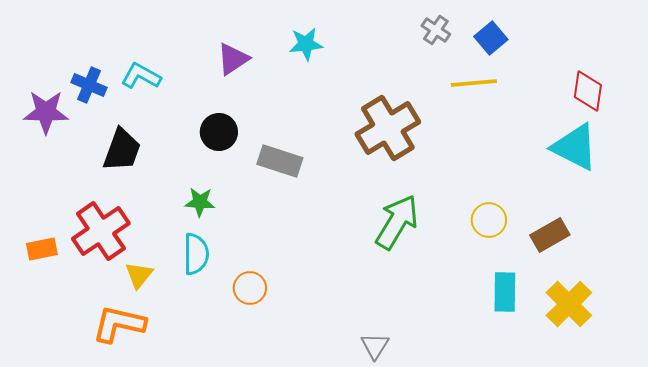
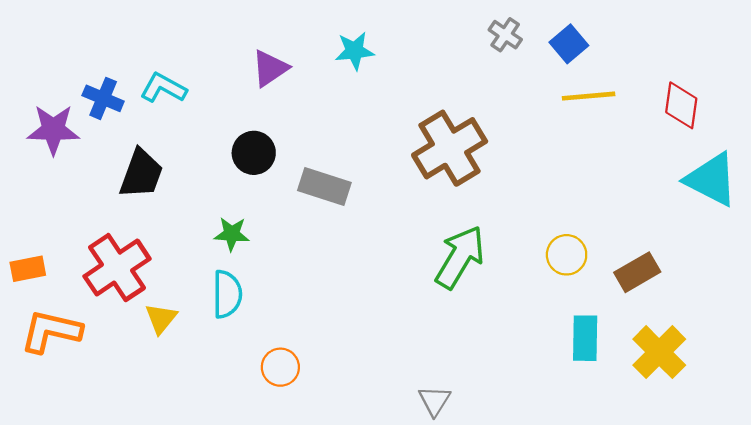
yellow line: (474, 83) -> (589, 96), moved
cyan triangle: (575, 147) -> (711, 179), moved
orange rectangle: (42, 249) -> (28, 269), moved
orange circle: (250, 288) -> (280, 367), moved
orange L-shape: (119, 324) -> (51, 331), moved

